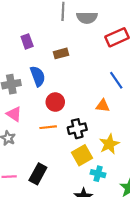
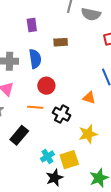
black cross: (77, 129) -> (62, 114), turned 30
yellow square: (82, 155) -> (69, 160), moved
black rectangle: (38, 174) -> (19, 135), moved
cyan cross: (98, 174) -> (47, 156), moved, turned 32

